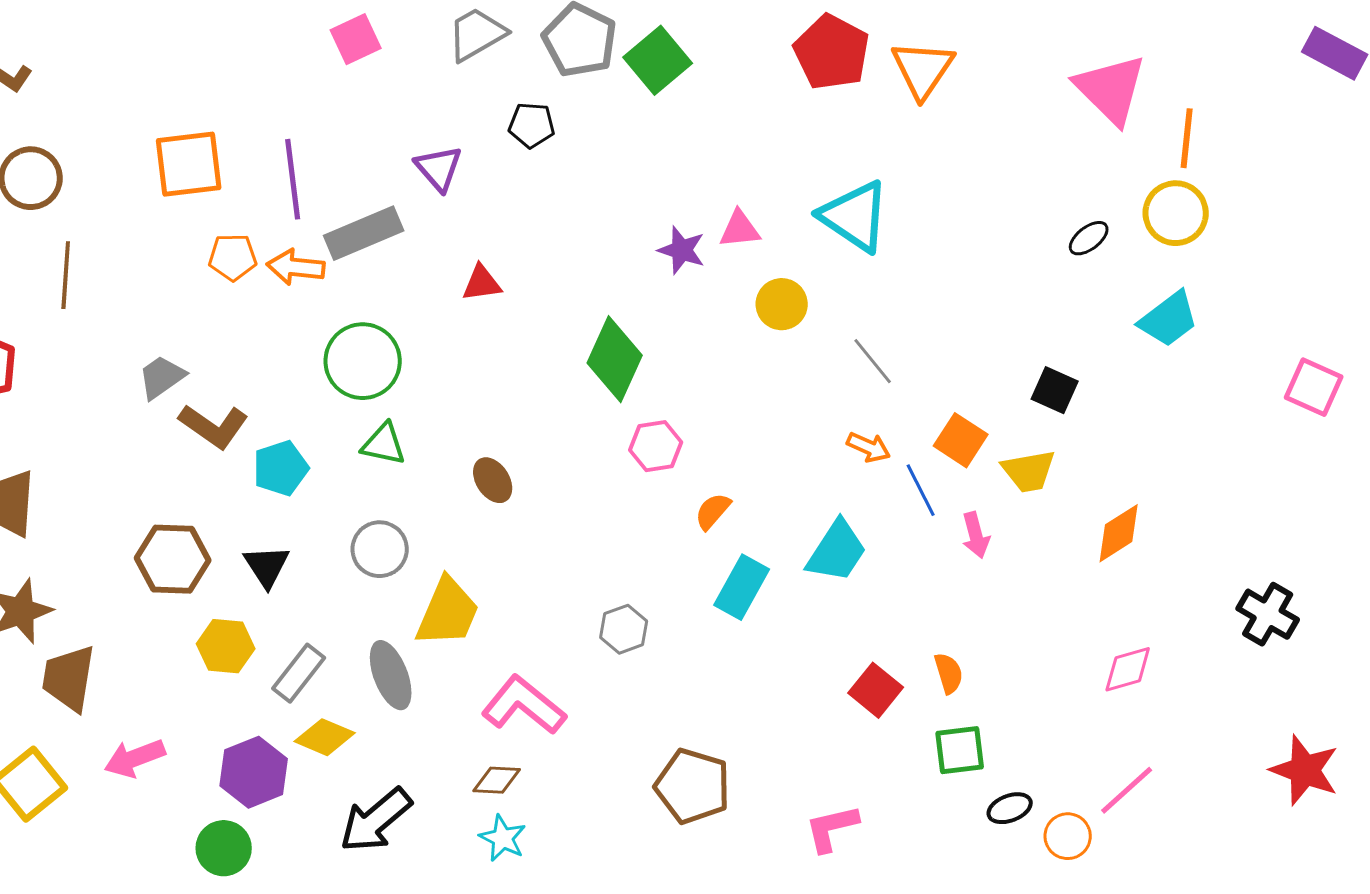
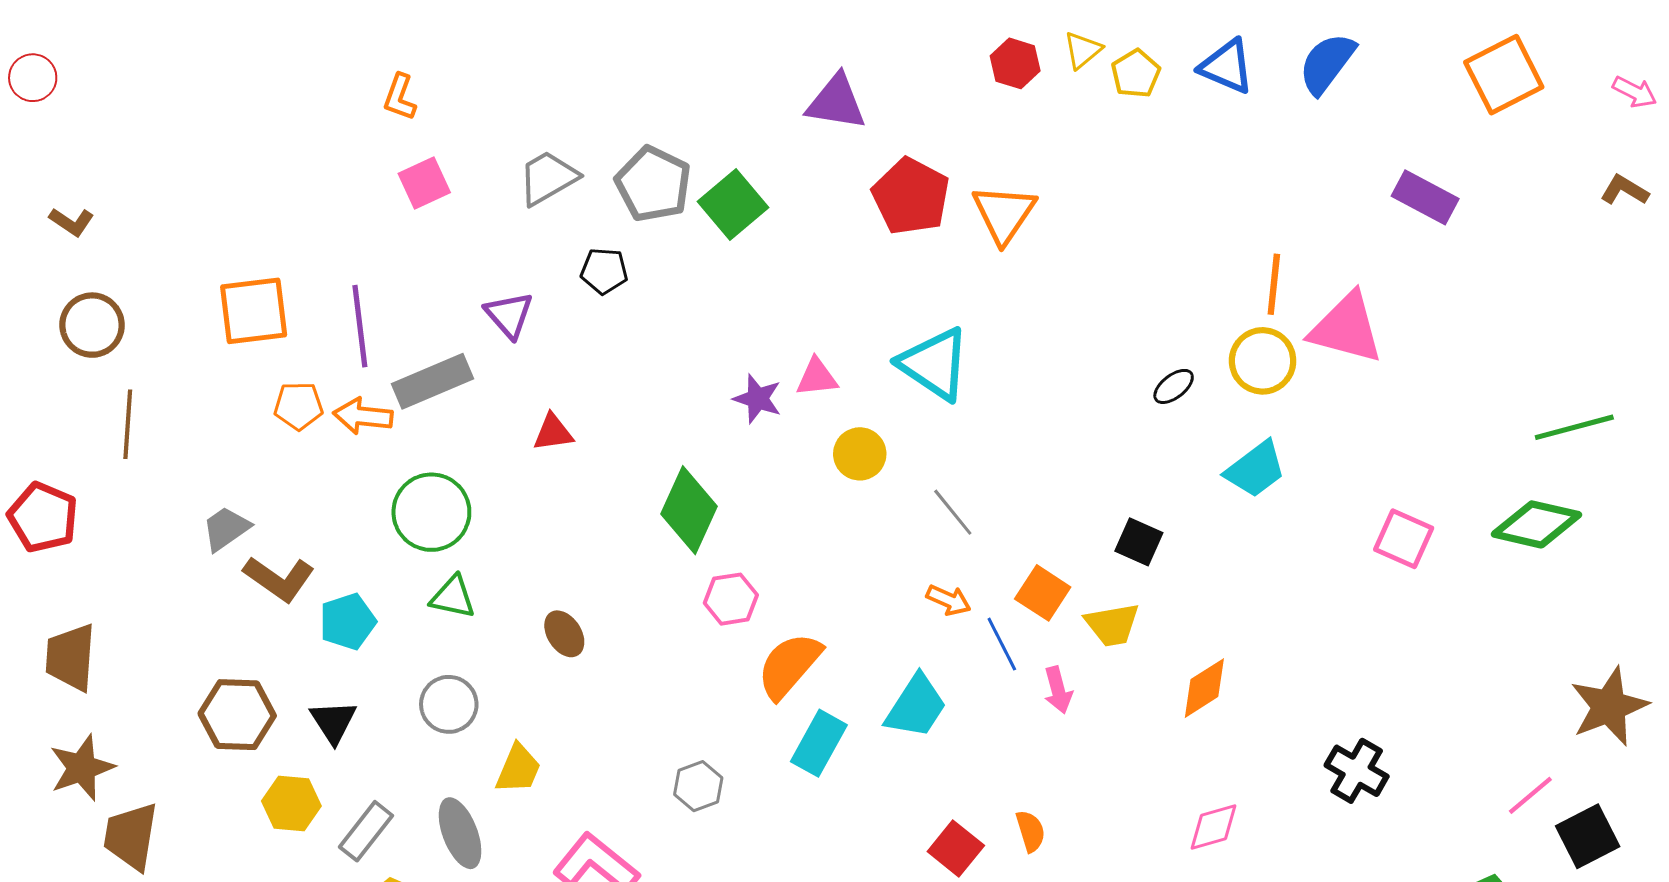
pink triangle: (1111, 89) -> (1346, 328), moved, turned -30
orange semicircle: (713, 511) -> (789, 666), size x1.8
yellow trapezoid: (448, 612) -> (518, 769), size x0.7

